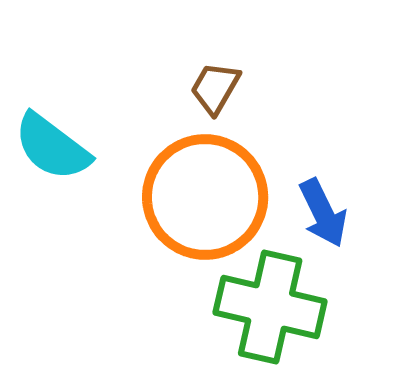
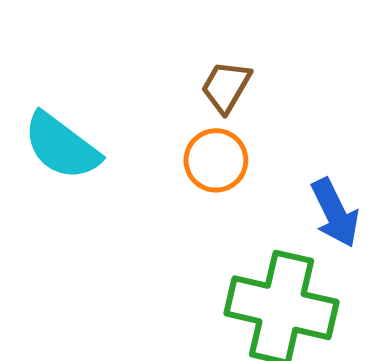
orange circle: (205, 197) -> (216, 160), moved, size x0.5

